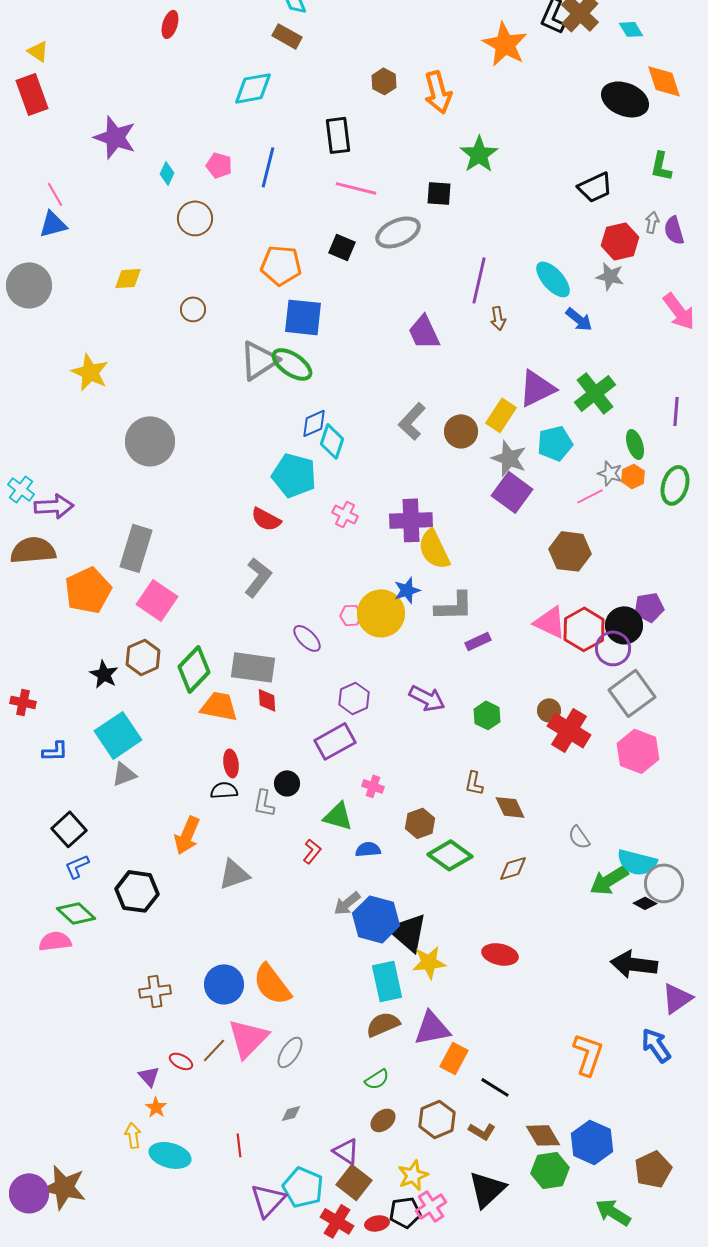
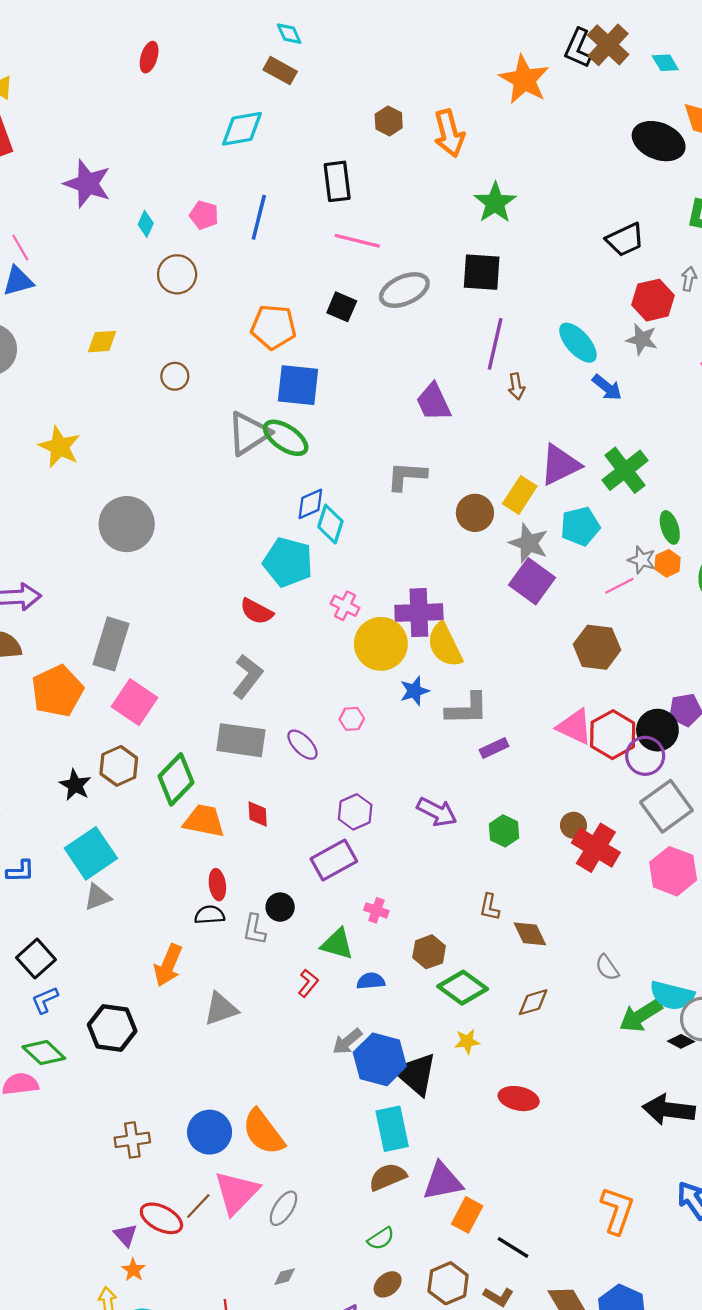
black square: (439, 193) -> (482, 272), moved, size x1.4
gray L-shape: (412, 421) -> (407, 476), moved, turned 51
yellow circle: (381, 613) -> (381, 644), moved
gray rectangle: (253, 667) -> (241, 740), moved
yellow star: (429, 962) -> (467, 1041), moved, size x0.7
red ellipse: (181, 1061) -> (161, 1218), size x1.6

